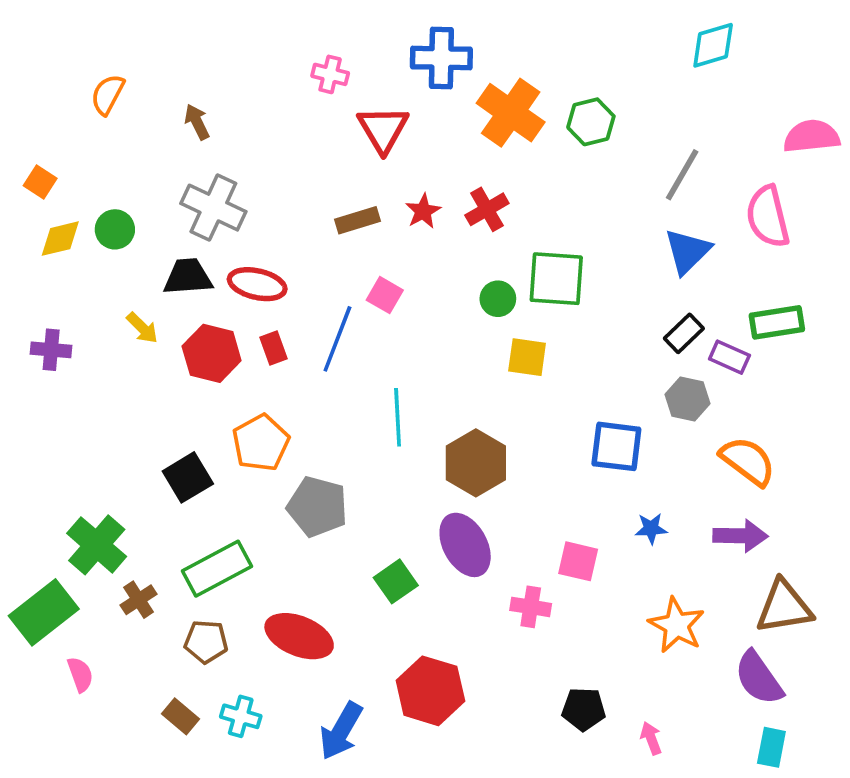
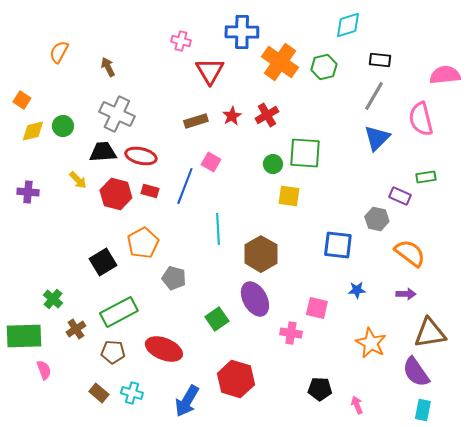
cyan diamond: (713, 45) -> (348, 25), moved
green rectangle: (777, 322) -> (426, 177), size x0.7
black rectangle: (684, 333) -> (380, 60), moved, turned 50
red rectangle: (274, 348) -> (150, 191), turned -54
gray pentagon: (317, 507) -> (174, 278), size x0.7
purple arrow: (740, 536) -> (406, 294), size x0.7
green cross: (97, 545) -> (53, 299), size x0.6
green rectangle: (44, 612) -> (24, 336), turned 36

